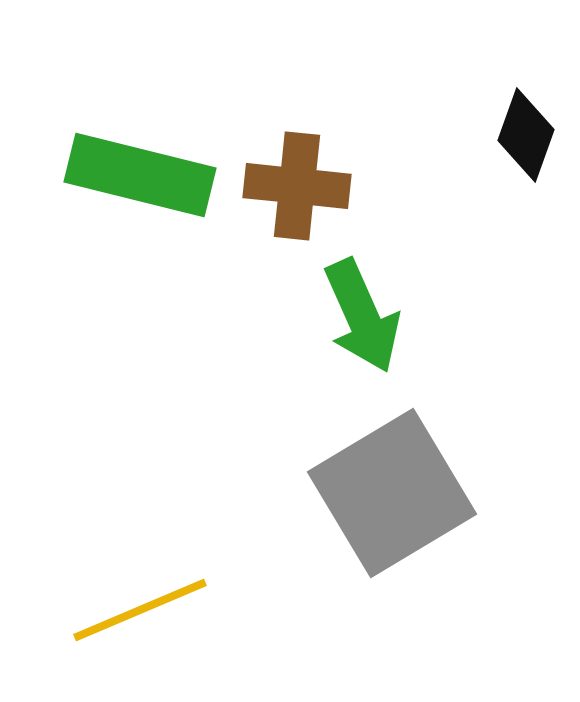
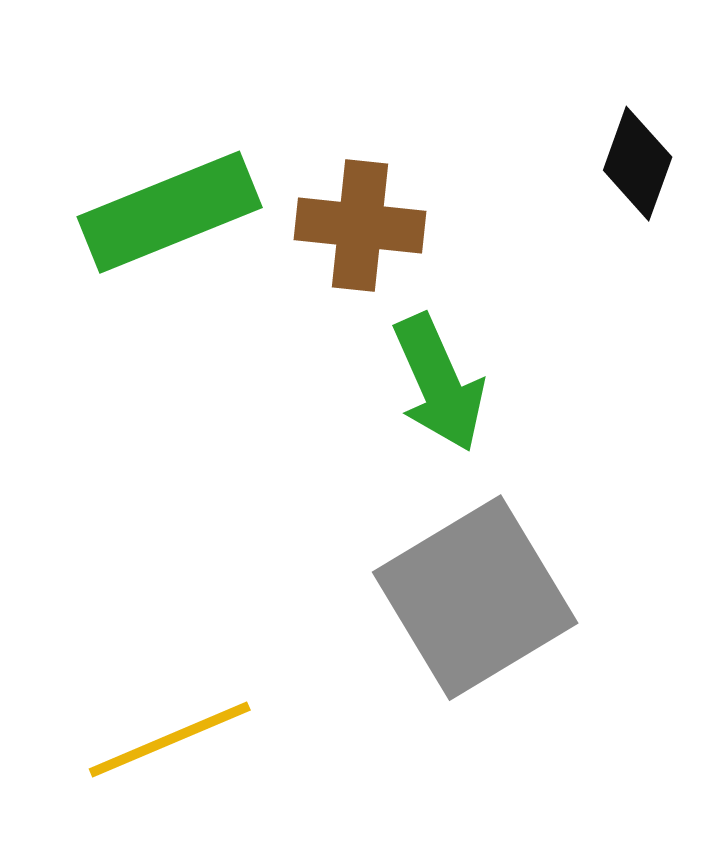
green rectangle: (140, 175) -> (170, 212), turned -36

